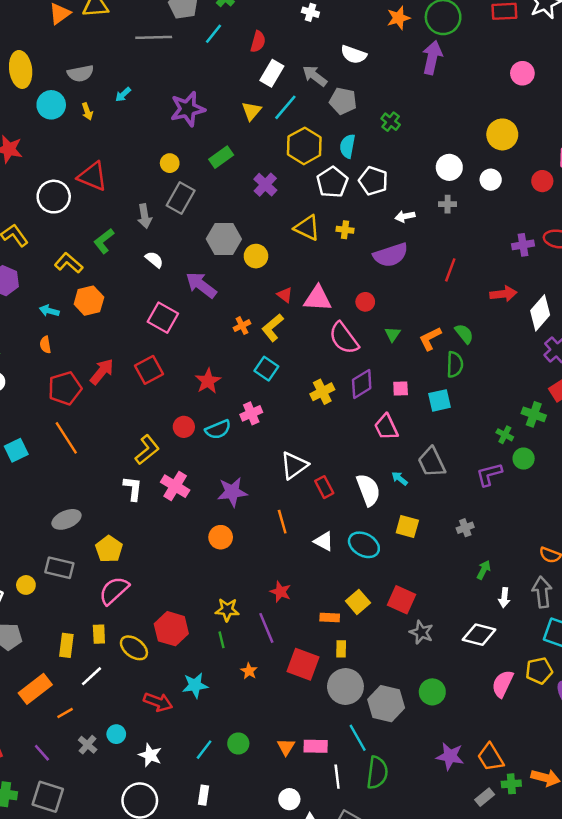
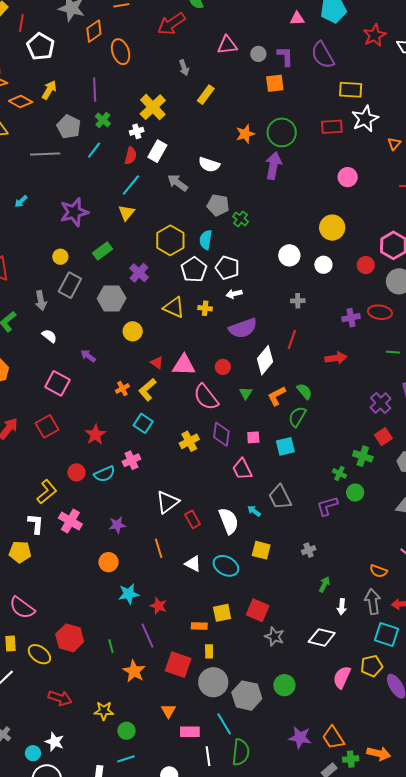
white cross: (310, 12) -> (137, 131), moved, turned -32
white rectangle: (272, 73) -> (157, 151), moved
gray pentagon: (343, 101) -> (218, 205), moved
cyan line: (285, 107) -> (131, 185), moved
gray cross: (448, 204) -> (298, 301), moved
white arrow: (405, 216) -> (234, 294), moved
gray hexagon: (224, 239) -> (112, 298), moved
purple arrow: (201, 285) -> (88, 356), size x0.6
white diamond: (540, 313) -> (265, 360), moved
green semicircle: (455, 364) -> (297, 417), turned -150
purple diamond: (362, 384) -> (221, 434), turned -50
purple star: (232, 492) -> (117, 525), size x0.7
yellow pentagon: (109, 549) -> (20, 552), moved, turned -30
pink semicircle: (114, 591) -> (22, 608), turned -100
yellow square: (358, 602) -> (222, 613), turned 30
yellow star: (227, 610) -> (104, 711), moved
orange star: (249, 671) -> (134, 671), size x1.6
cyan star: (195, 685) -> (129, 594), moved
cyan circle: (116, 734) -> (33, 753), moved
orange triangle: (286, 747) -> (168, 711), moved
cyan line: (204, 750) -> (126, 759), moved, turned 36

